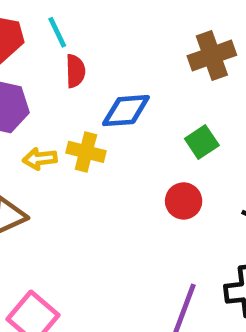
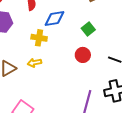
yellow arrow: (40, 159) -> (34, 63), moved

